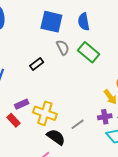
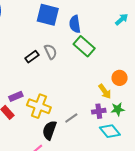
blue semicircle: (84, 22) -> (75, 24), moved
gray semicircle: (63, 48) -> (51, 52), moved
black semicircle: (56, 137) -> (49, 130), turned -108

